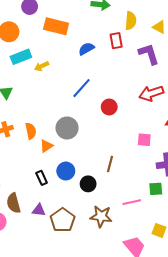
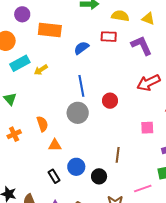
yellow semicircle: (131, 21) -> (120, 16), turned -78
red rectangle: (116, 41) -> (109, 37), turned -70
blue line: (81, 88) -> (81, 86), turned -45
gray circle: (67, 128) -> (78, 113), moved
orange semicircle: (31, 131) -> (42, 124), moved
orange triangle: (46, 146) -> (55, 145), turned 40

